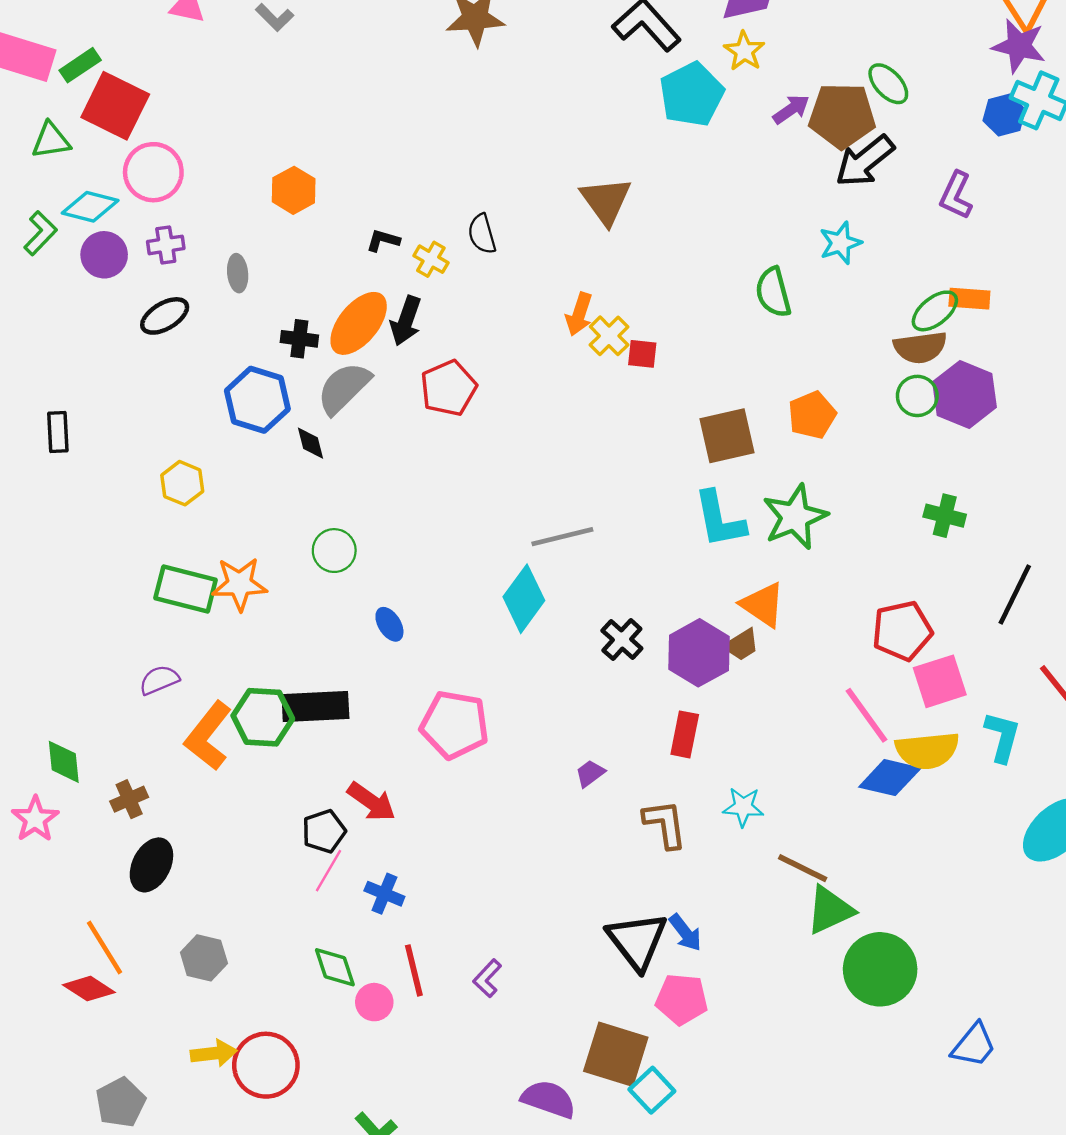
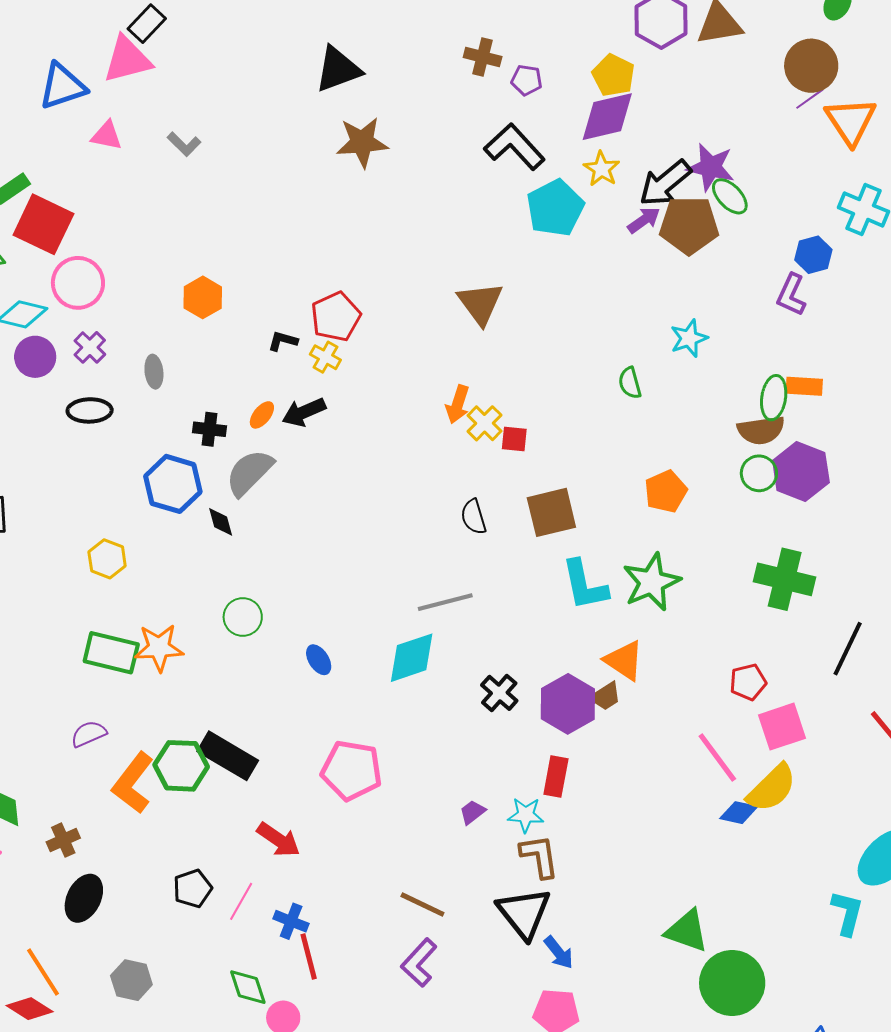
purple star: (1019, 46) -> (711, 167), moved
blue hexagon: (1004, 115) -> (813, 255), moved
black arrow: (865, 161) -> (665, 183), moved
black semicircle: (482, 234) -> (474, 517), moved
purple cross: (166, 245) -> (90, 347), turned -36
green semicircle: (773, 292) -> (630, 383), size x0.7
green ellipse: (935, 311) -> (774, 398), turned -42
black ellipse: (165, 316) -> (90, 410), turned 30
black arrow: (406, 321) -> (304, 412), turned 48
orange ellipse: (359, 323) -> (262, 415), size x0.5
red pentagon: (448, 388) -> (336, 317), moved
brown square: (727, 436) -> (551, 512), moved
green cross: (945, 516) -> (785, 579), size x1.6
cyan diamond: (524, 599) -> (412, 658), turned 36
blue ellipse: (389, 624) -> (319, 660), moved
red pentagon: (902, 631) -> (748, 682), size x0.7
black rectangle: (315, 707) -> (228, 756), turned 34
cyan L-shape: (1002, 737) -> (847, 913), moved
yellow semicircle: (927, 750) -> (772, 788), turned -38
blue diamond: (890, 778) -> (739, 813), size x0.7
cyan star: (743, 807) -> (526, 815), moved
black pentagon: (324, 831) -> (193, 888), moved
brown line: (803, 868) -> (422, 904), moved
green triangle: (830, 910) -> (687, 931), turned 45
black triangle: (637, 941) -> (524, 913), moved
red line: (414, 970) -> (309, 956), moved
purple L-shape: (487, 978) -> (419, 963), moved, size x1.4

